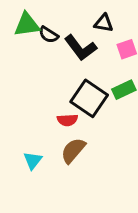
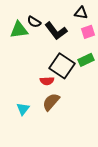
black triangle: (104, 23) -> (81, 13), moved
green triangle: (27, 25) -> (19, 30), moved

